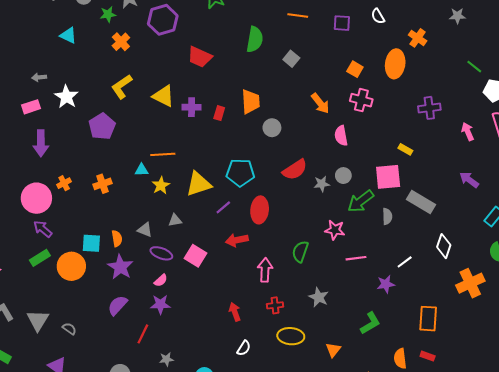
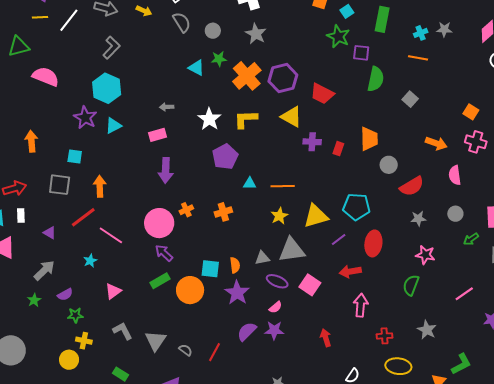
green star: (108, 14) -> (219, 59), moved
purple hexagon: (163, 20) -> (283, 78), moved
purple square: (342, 23) -> (361, 53), moved
orange cross: (121, 42) -> (247, 76), size x1.6
yellow L-shape: (122, 87) -> (246, 119), turned 30
yellow triangle: (163, 96) -> (291, 117), moved
white star: (66, 97) -> (209, 119), moved
orange arrow: (320, 103) -> (436, 143), turned -35
cyan triangle: (141, 170) -> (250, 183), moved
red semicircle: (295, 170) -> (412, 186), moved
gray star: (322, 184) -> (418, 219), moved
green arrow: (361, 201) -> (471, 239), size x0.6
gray triangle: (175, 220) -> (292, 250), size x2.0
gray triangle: (145, 230) -> (262, 258), turned -35
pink star: (335, 230) -> (425, 255), moved
pink line: (356, 258) -> (464, 294), turned -30
pink arrow: (265, 270) -> (361, 305), moved
purple semicircle: (118, 305) -> (247, 331), moved
red arrow: (235, 312) -> (326, 338), moved
green L-shape: (370, 323) -> (461, 364), moved
red line: (143, 334) -> (215, 352), moved

